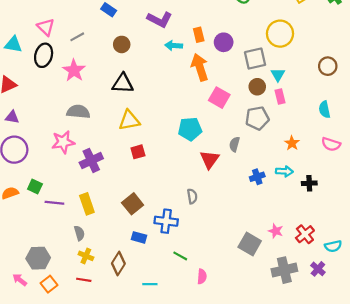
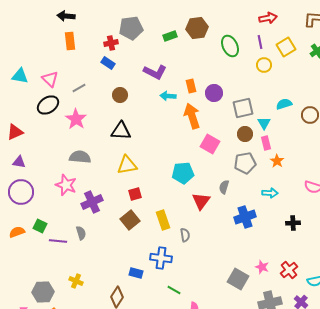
yellow circle: (280, 34) -> (264, 65), moved, size x0.6
cyan triangle: (13, 44) -> (20, 76), moved
black ellipse: (44, 55) -> (48, 105), turned 40
cyan semicircle: (324, 110) -> (284, 104), moved, turned 84
pink star: (63, 142) -> (66, 185), turned 30
orange star: (292, 143) -> (277, 161), moved
cyan arrow: (284, 171) -> (270, 193), moved
blue cross: (257, 177) -> (245, 217), size x1.5
yellow rectangle: (87, 204) -> (163, 220), moved
brown square: (133, 204) -> (130, 220), moved
gray semicircle: (79, 233) -> (81, 233), moved
yellow cross: (86, 256) -> (76, 281), moved

